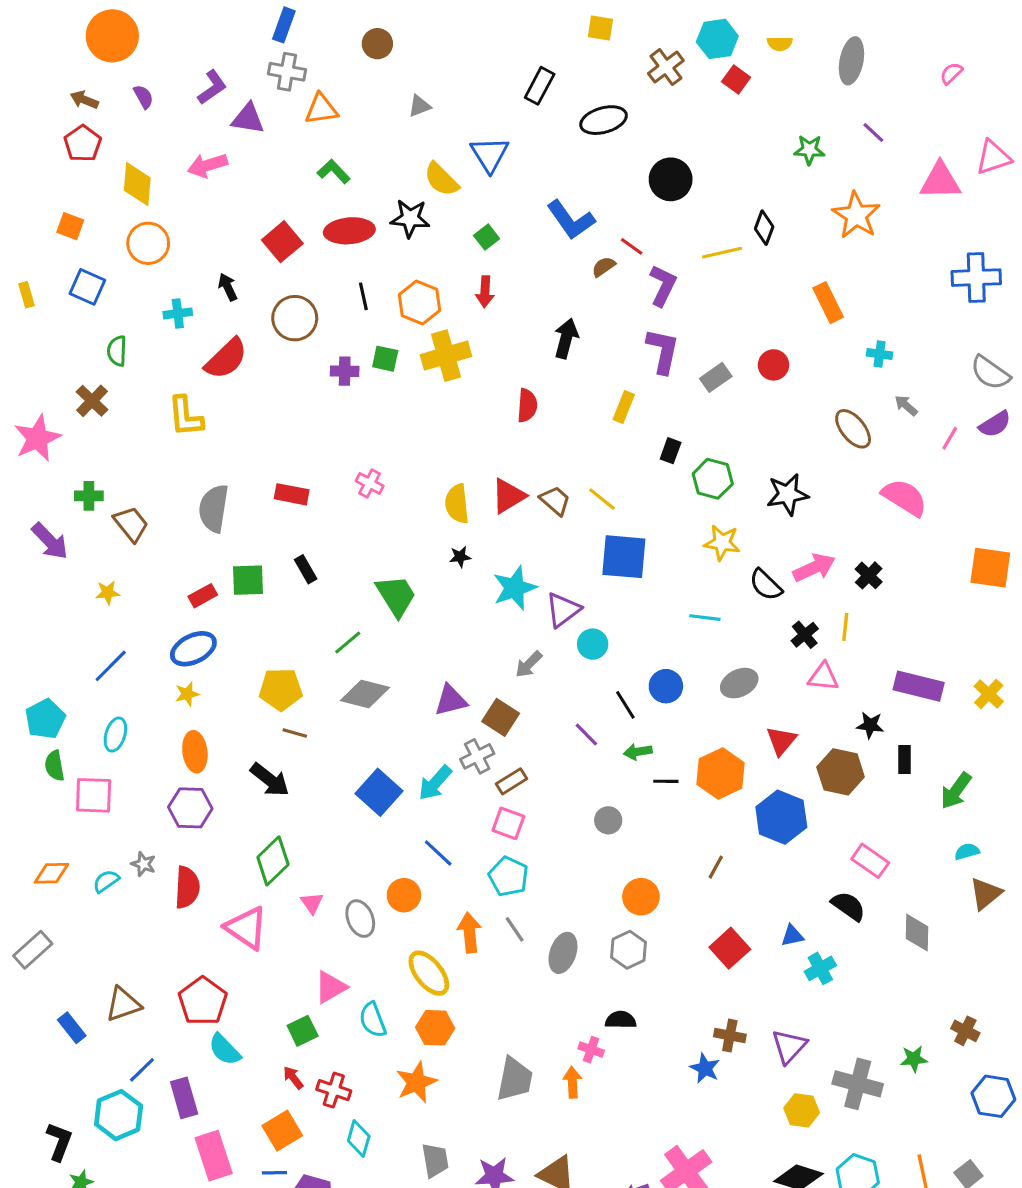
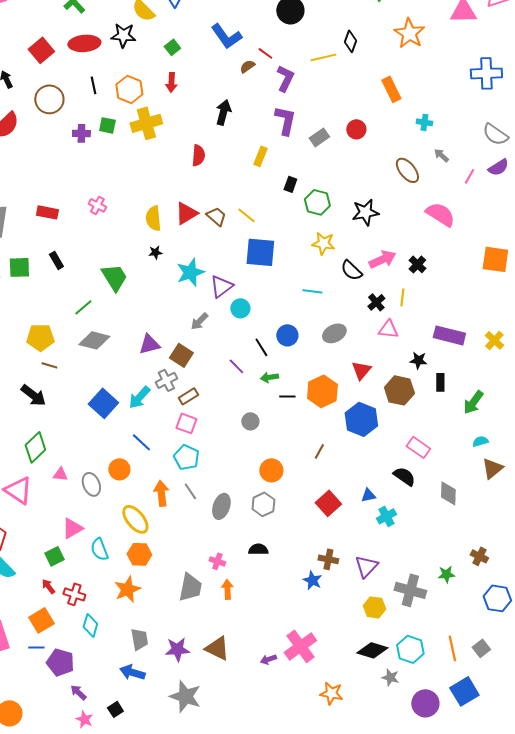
pink triangle: (312, 903) -> (60, 474), turned -49
pink cross: (591, 1050) -> (217, 561), moved

